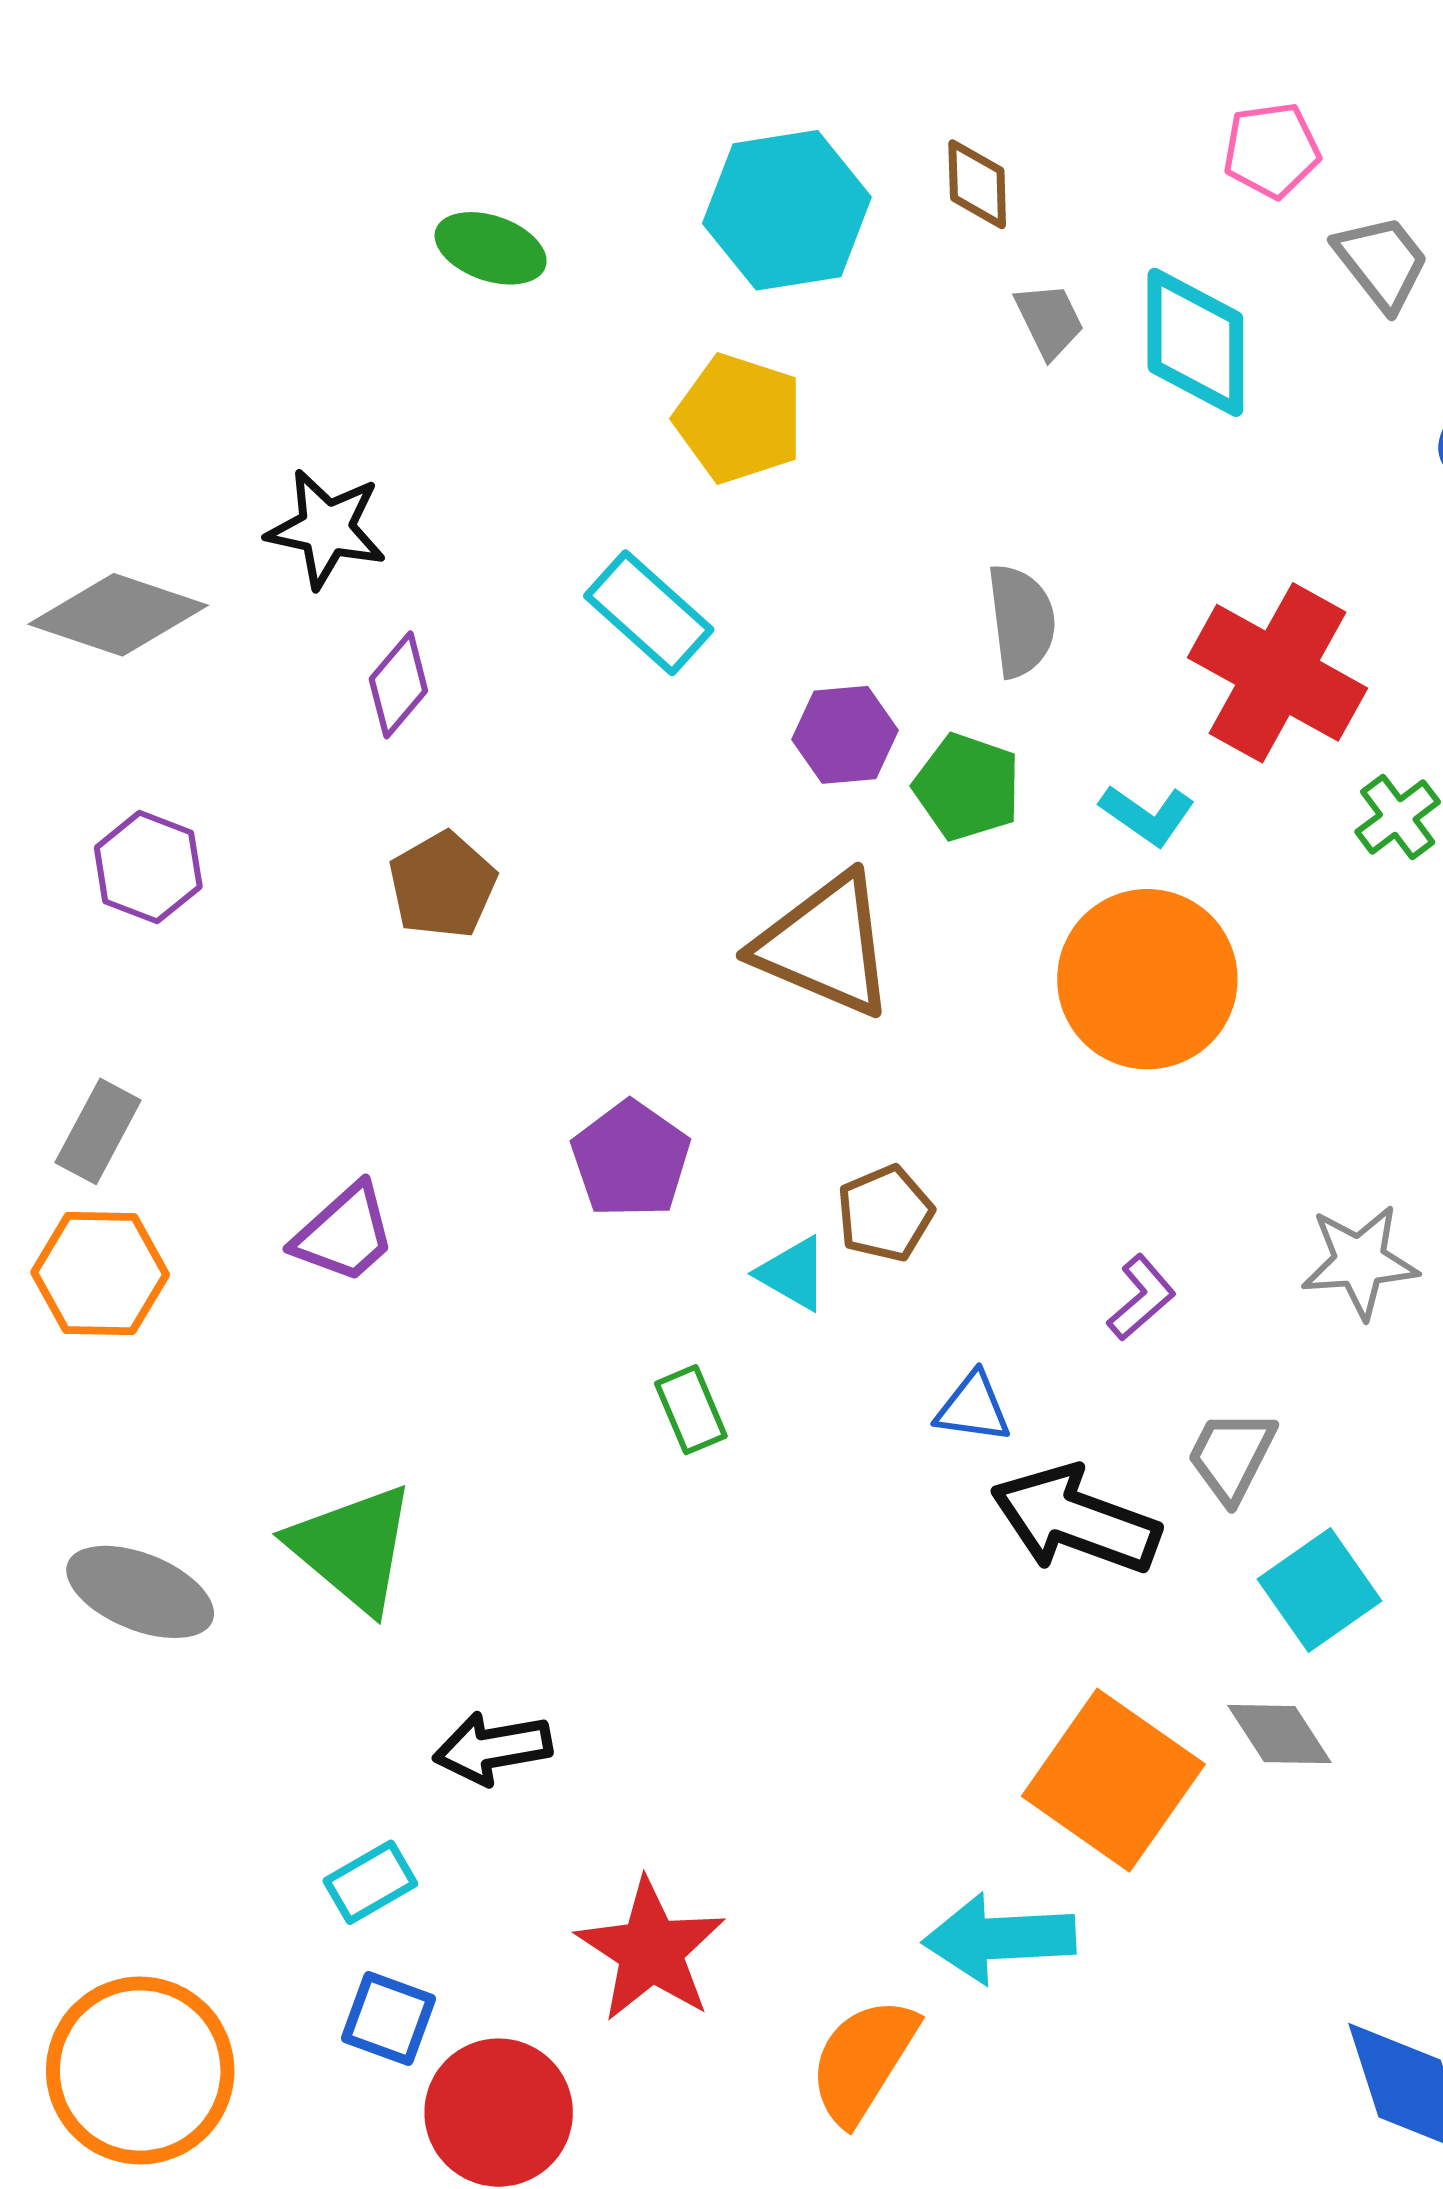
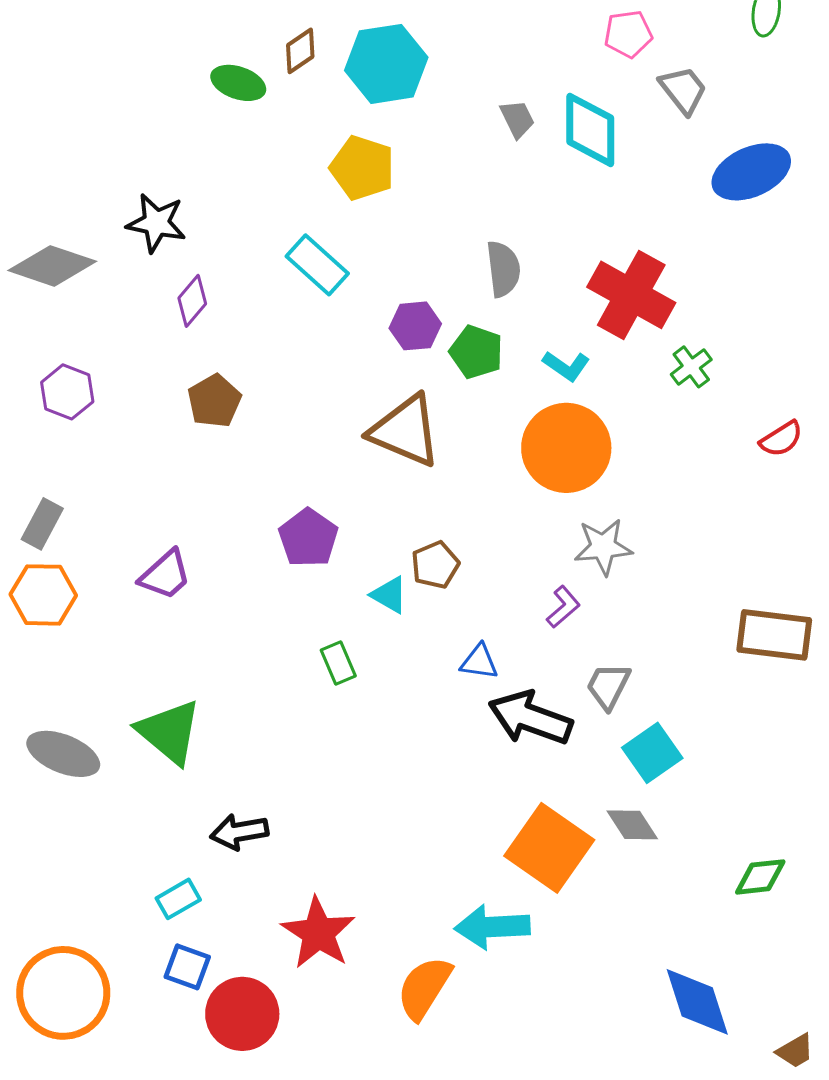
brown diamond: (977, 184) -> (300, 51), moved, turned 57
gray star: (1360, 1262) -> (603, 547), moved

